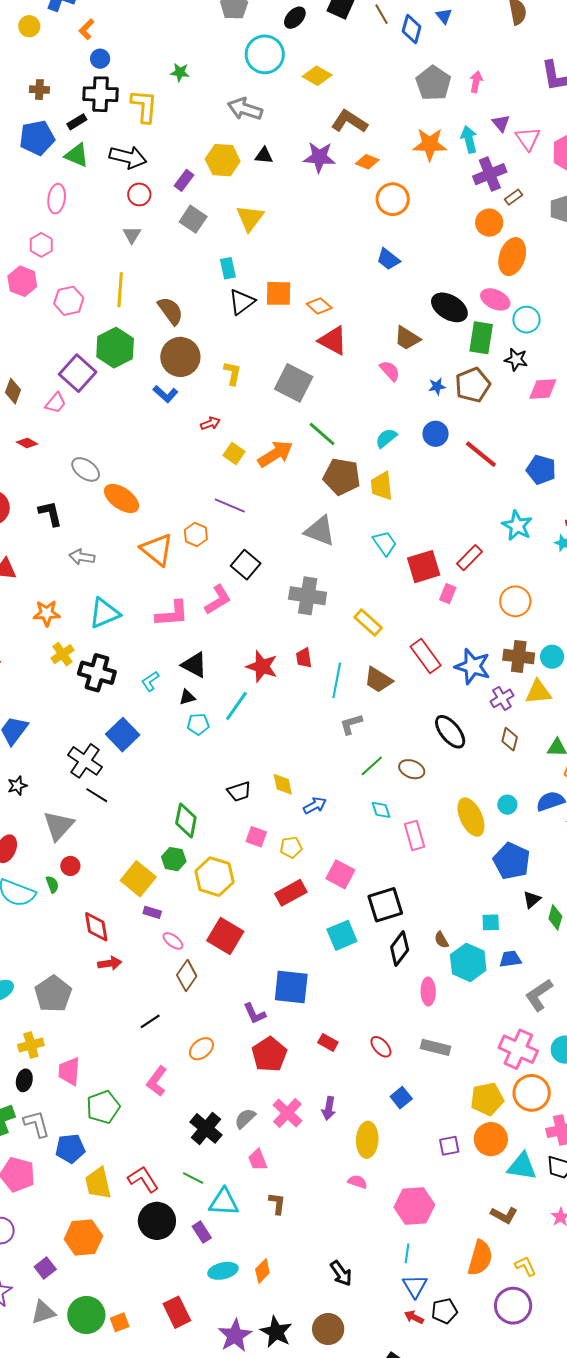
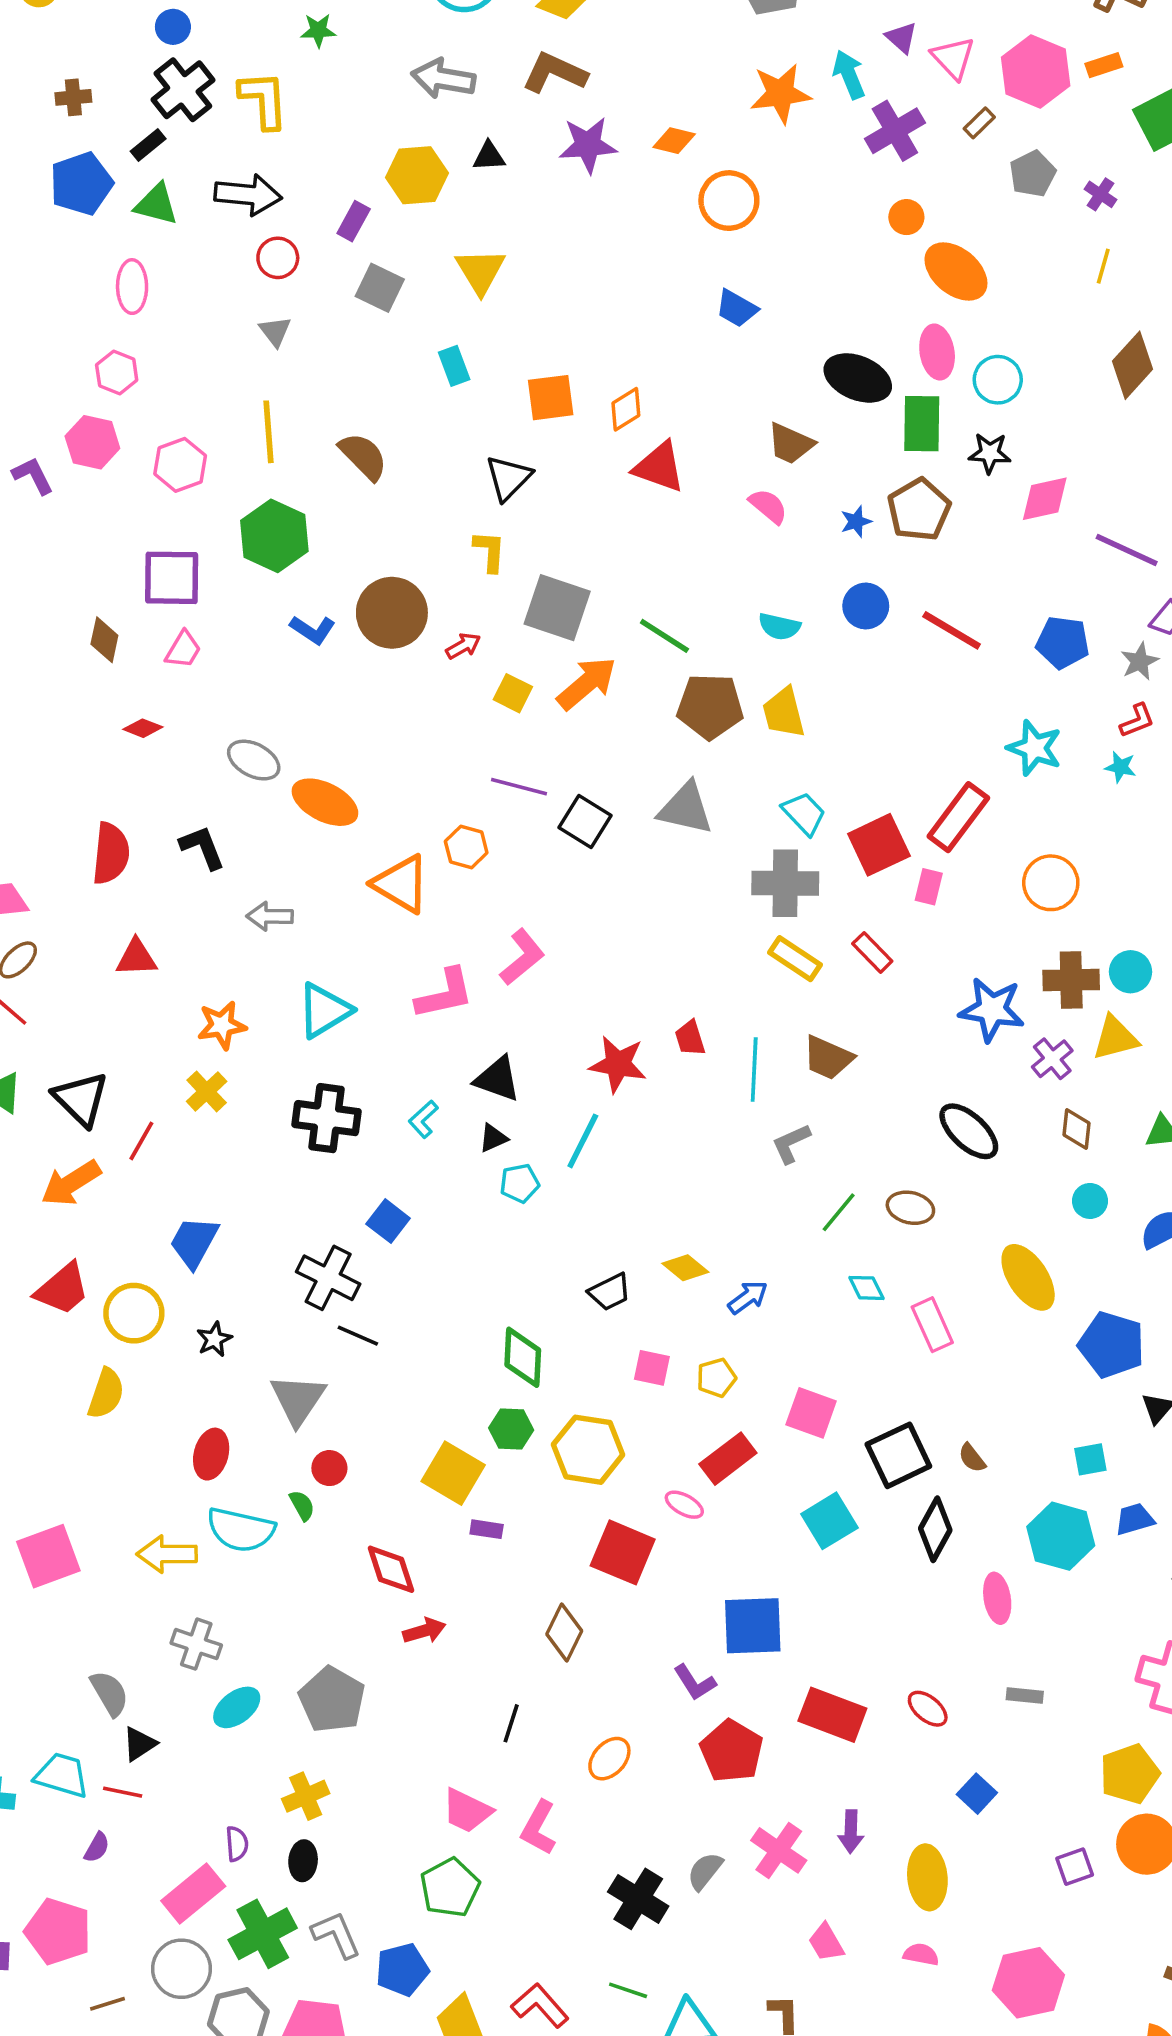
black cross: (101, 94) -> (183, 90), turned -32
brown L-shape: (349, 121) -> (555, 73), moved
brown rectangle: (513, 197) -> (979, 123), moved
orange circle: (489, 223) -> (906, 217), size x0.7
orange ellipse: (512, 257) -> (956, 272), turned -60
pink ellipse: (495, 299) -> (937, 352), turned 64
black triangle: (242, 302) -> (508, 478), moved
orange diamond: (319, 306) -> (626, 409), turned -65
brown circle: (180, 357) -> (392, 613), moved
purple square: (78, 373) -> (172, 578), moved, turned -33
gray square: (294, 383) -> (557, 608), moved
blue L-shape: (165, 394) -> (313, 630), moved
cyan semicircle: (386, 438) -> (779, 626), turned -120
red rectangle: (470, 558) -> (958, 817), size x1.4
black square: (246, 565) -> (585, 822), moved
gray cross: (308, 596) -> (785, 883), moved
yellow cross: (62, 654) -> (207, 1091), moved
red rectangle: (426, 656) -> (872, 952), moved, size x0.7
blue square: (123, 735) -> (388, 1221), size x0.7
yellow diamond: (283, 784) -> (685, 1268), turned -30
cyan circle: (507, 805) -> (1090, 1201), moved
brown semicircle: (441, 940) -> (972, 1458), moved
pink ellipse: (173, 941) -> (684, 1505), moved
black line: (150, 1021) -> (511, 1723), turned -30
red rectangle: (328, 1042) -> (832, 1715), size x1.8
gray rectangle: (436, 1047) -> (1025, 1695), size x0.7
pink trapezoid: (69, 1071) -> (467, 1811), moved, turned -60
pink trapezoid: (258, 1160) -> (826, 1943), moved

